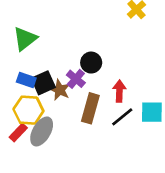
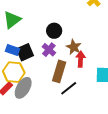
black circle: (91, 63) -> (54, 31), moved
brown star: (60, 90) -> (74, 47), moved
black line: (122, 117) -> (69, 88), moved

